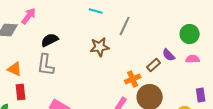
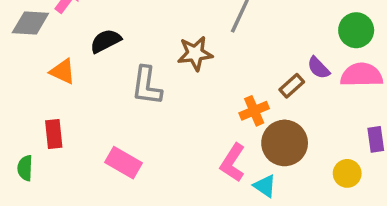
pink semicircle: (193, 59) -> (362, 75), size x1.6
gray L-shape: (46, 65) -> (147, 86), moved
orange triangle: (15, 69) -> (63, 71), moved

